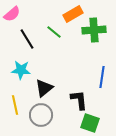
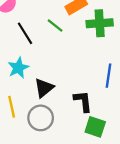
cyan star: (21, 70) -> (18, 68), turned -30

